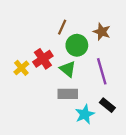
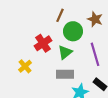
yellow cross: (21, 68) -> (25, 66), moved
green triangle: (68, 69) -> (65, 52), turned 42

